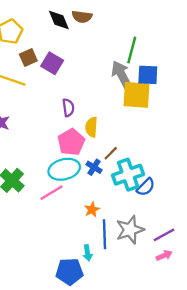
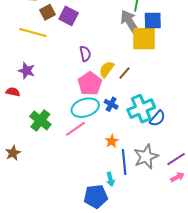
yellow semicircle: (91, 127) -> (107, 69), turned 36
brown line: (111, 153) -> (125, 73), moved

